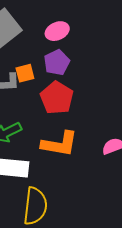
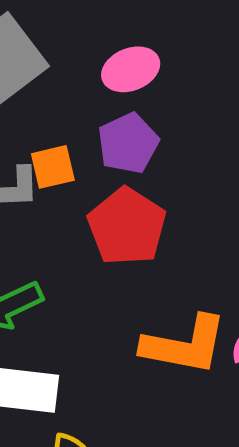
orange L-shape: (59, 144) -> (184, 345), moved

